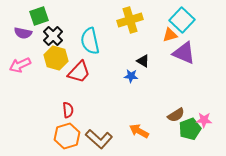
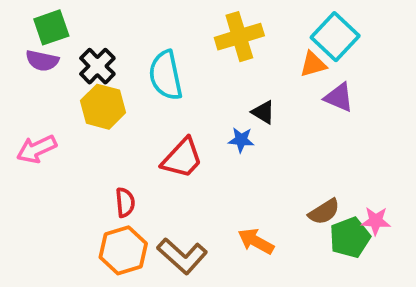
green square: (39, 16) -> (51, 27), moved
purple triangle: (184, 53) -> (339, 97), size x0.7
pink arrow: (20, 65) -> (37, 149), moved
red trapezoid: (79, 72) -> (182, 158), moved

